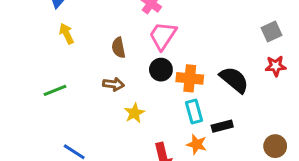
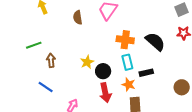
black circle: (161, 70) -> (103, 71), moved
brown arrow: (113, 84) -> (51, 60), moved, turned -104

